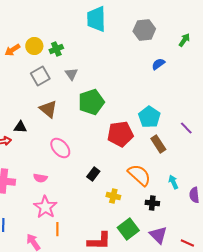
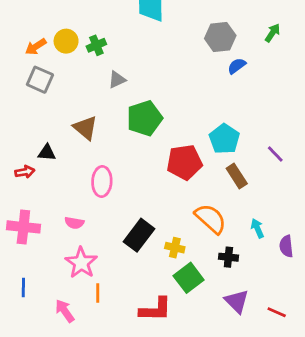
gray hexagon: (144, 30) -> (220, 37), moved
gray triangle: (71, 74) -> (117, 80), turned 40
gray square: (40, 76) -> (40, 80), moved, turned -36
pink ellipse: (60, 148) -> (102, 182), turned 45
black rectangle: (93, 174) -> (139, 235), moved, size x1.6
green square: (128, 229) -> (189, 278), moved

